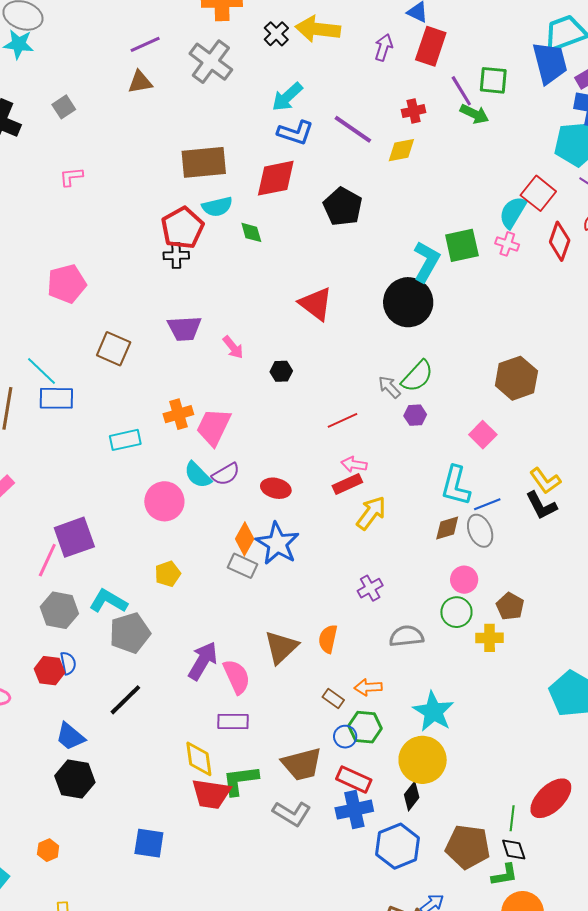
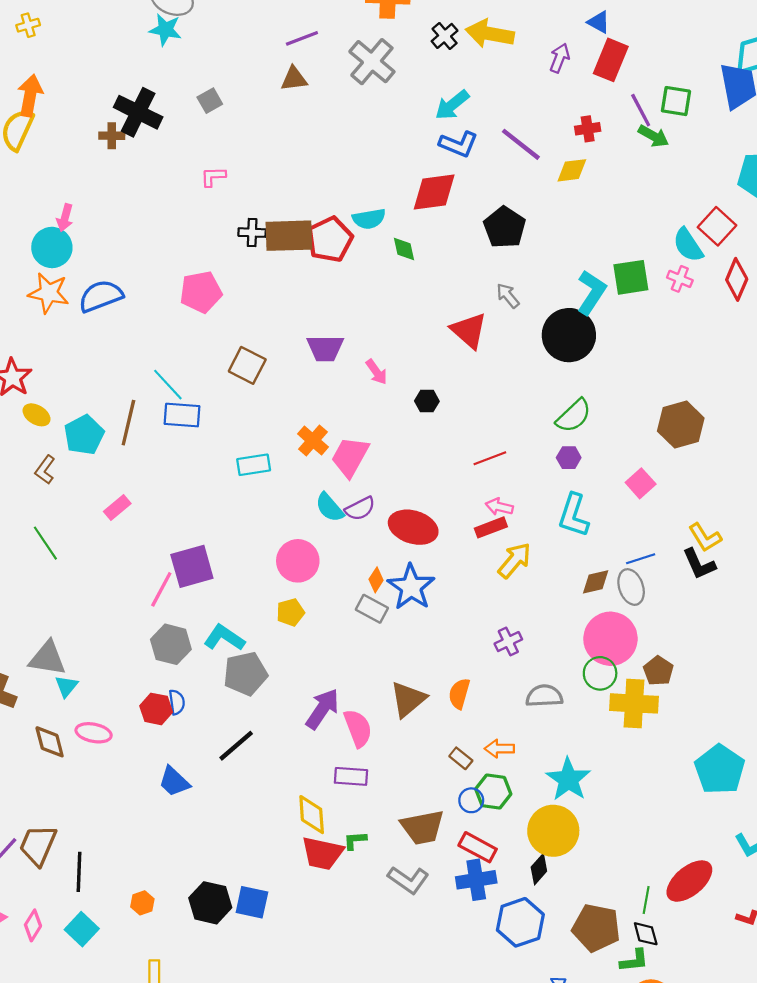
brown rectangle: (204, 162) -> (289, 236), moved
cyan semicircle: (513, 212) -> (688, 245), turned -68
black cross: (176, 255) -> (252, 233), moved
gray arrow: (389, 387) -> (508, 296), moved
orange cross: (178, 414) -> (313, 440), turned -36
cyan L-shape: (456, 486) -> (574, 515), moved
red ellipse: (276, 488) -> (413, 527), size x1.5
pink circle: (164, 501) -> (298, 561), moved
orange diamond: (245, 539) -> (376, 580), size x0.7
pink circle: (464, 580) -> (610, 639), size x1.8
yellow cross: (490, 638) -> (634, 703), size x1.6
black hexagon: (75, 779) -> (210, 903), moved
green L-shape: (240, 780) -> (355, 840), size x0.6

